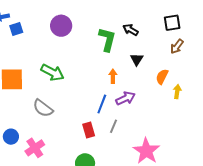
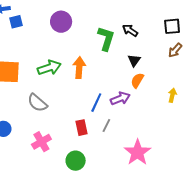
green arrow: (52, 72) -> (49, 68), turned -50
orange arrow: (113, 76) -> (79, 68), moved, size x1.5
orange semicircle: (162, 77) -> (137, 80), moved
pink cross: (35, 148) -> (41, 142), moved

